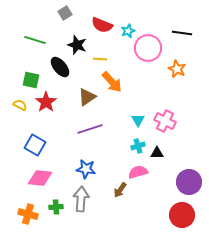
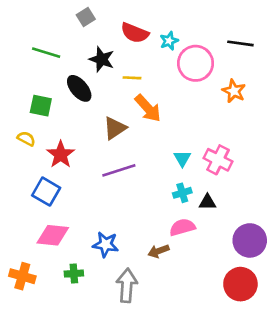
red star: (46, 102) -> (61, 155), moved
blue star: (86, 169) -> (106, 244), moved
brown arrow: (120, 190) -> (158, 251), turned 35
gray arrow: (81, 199) -> (127, 285), moved
orange cross: (28, 214) -> (22, 276), moved

